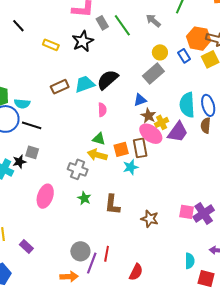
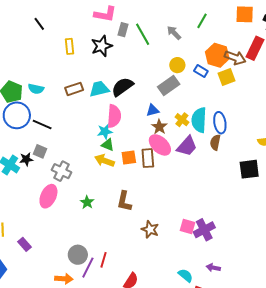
gray rectangle: (102, 23) -> (123, 30), turned 40
yellow rectangle: (51, 45) -> (70, 46), turned 56
blue rectangle: (184, 56) -> (201, 71), turned -32
cyan semicircle: (22, 104) -> (36, 89), moved
pink semicircle: (102, 110) -> (114, 116), size x1.6
yellow cross: (162, 122) -> (182, 120), moved, turned -32
cyan star: (131, 167) -> (105, 131), moved
gray cross: (78, 169) -> (61, 171), moved
brown L-shape: (112, 205) -> (124, 201), moved
cyan semicircle: (190, 261) -> (186, 275), turned -56

